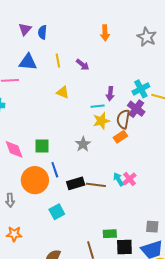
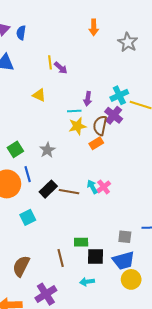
orange arrow: (105, 33) -> (94, 27), moved
yellow line: (58, 61) -> (50, 62), moved
gray star: (83, 144) -> (47, 150), moved
green square: (42, 146) -> (15, 149), turned -35
black rectangle: (76, 183) -> (48, 189), turned -30

